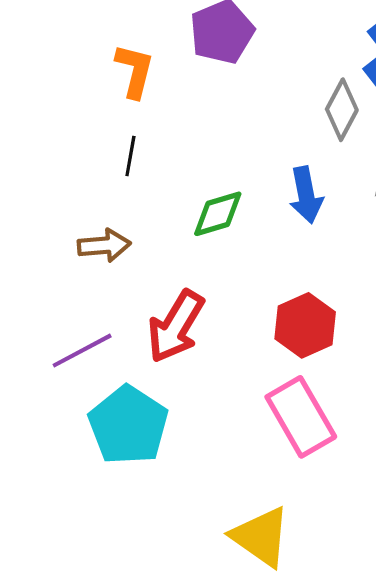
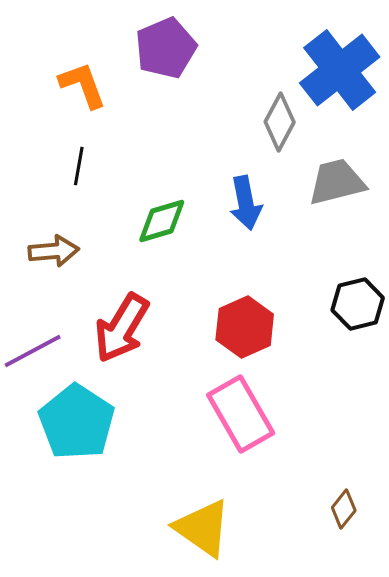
orange L-shape: (135, 71) -> (83, 85), turned -34

